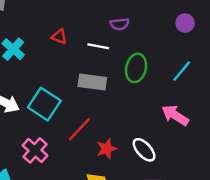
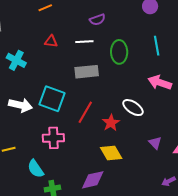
cyan line: (182, 71) -> (157, 46), turned -36
pink cross: (35, 150) -> (53, 138), turned -30
white ellipse: (144, 150) -> (133, 108), moved

